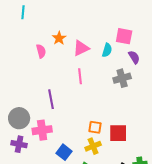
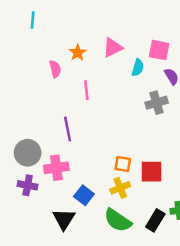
pink triangle: (81, 48) -> (113, 48), moved
pink line: (80, 76) -> (86, 90), moved

